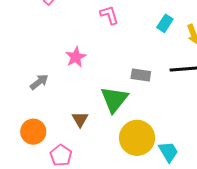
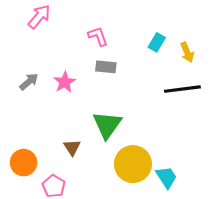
gray rectangle: (141, 75) -> (106, 67), moved
gray arrow: (39, 82) -> (29, 82), moved

